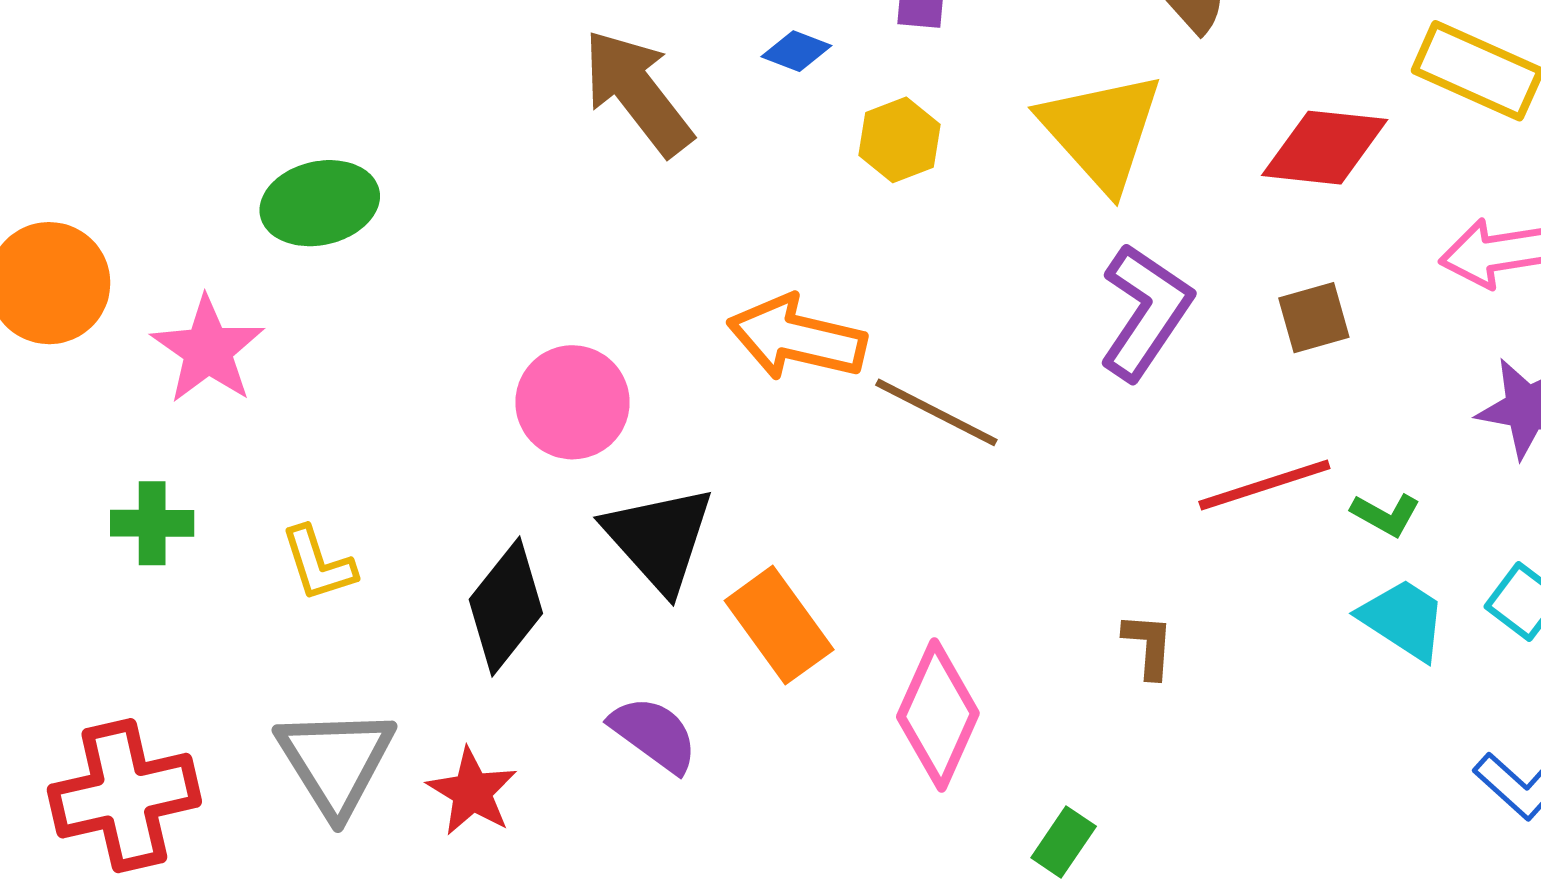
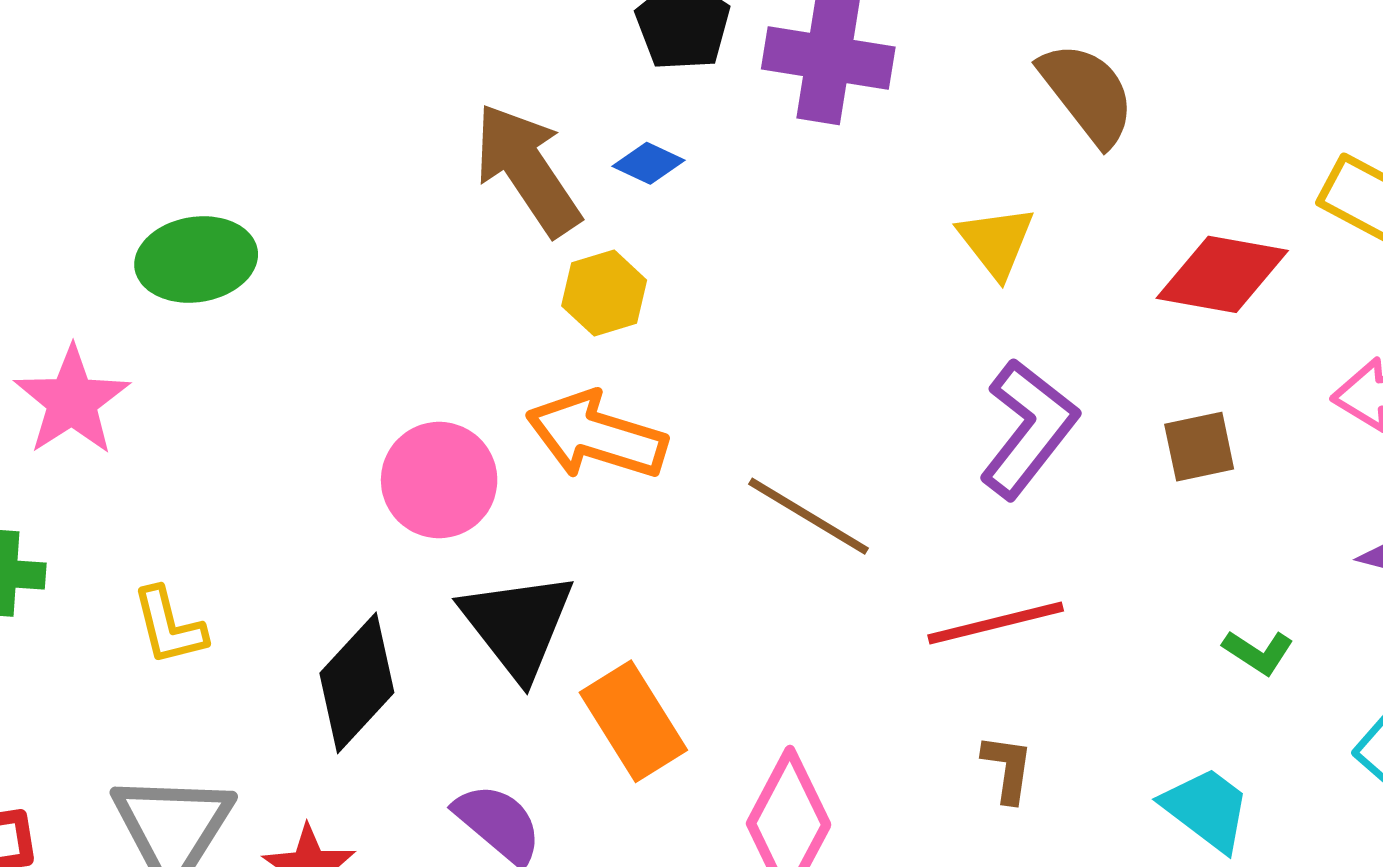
blue diamond: (796, 51) -> (648, 163), moved
yellow triangle: (1101, 131) -> (996, 242), size x0.6
yellow hexagon: (900, 140) -> (604, 293), moved
orange arrow: (797, 338) -> (597, 436), moved
red line: (1264, 485) -> (996, 623), moved
cyan trapezoid: (1403, 619) -> (1207, 809), moved

